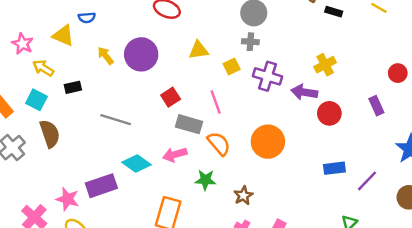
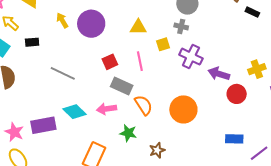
yellow cross: (325, 65) -> (257, 69), moved
pink line: (216, 102) -> (140, 61), moved

